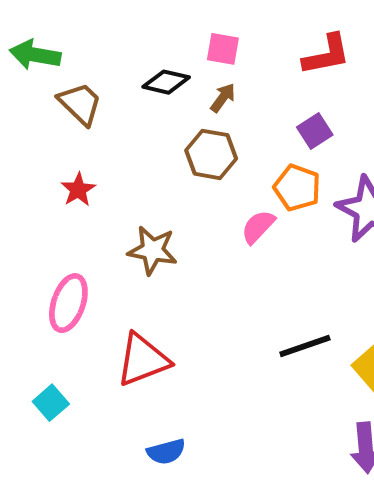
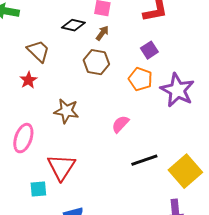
brown trapezoid: (80, 104) -> (38, 51), moved
pink semicircle: (258, 227) -> (120, 124), moved
red triangle: (143, 360) -> (61, 167), turned -36
cyan square: (51, 403) -> (38, 189), moved, turned 36

